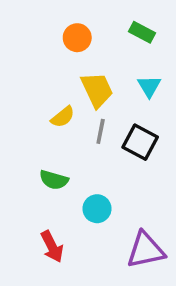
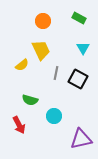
yellow trapezoid: (97, 90) -> (41, 50), moved
yellow semicircle: (63, 117) -> (22, 65), moved
red arrow: (52, 247) -> (19, 125), moved

